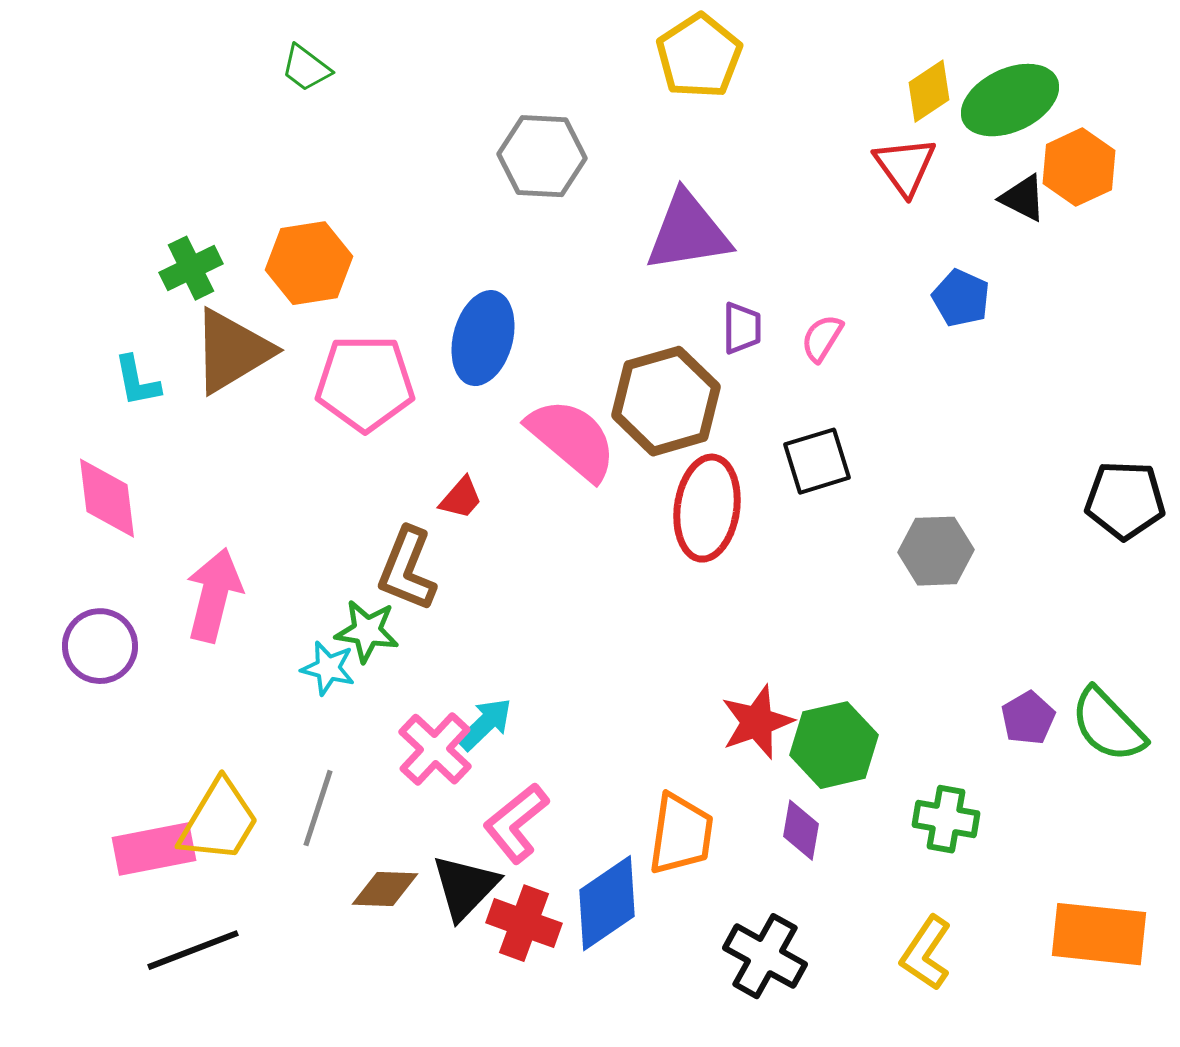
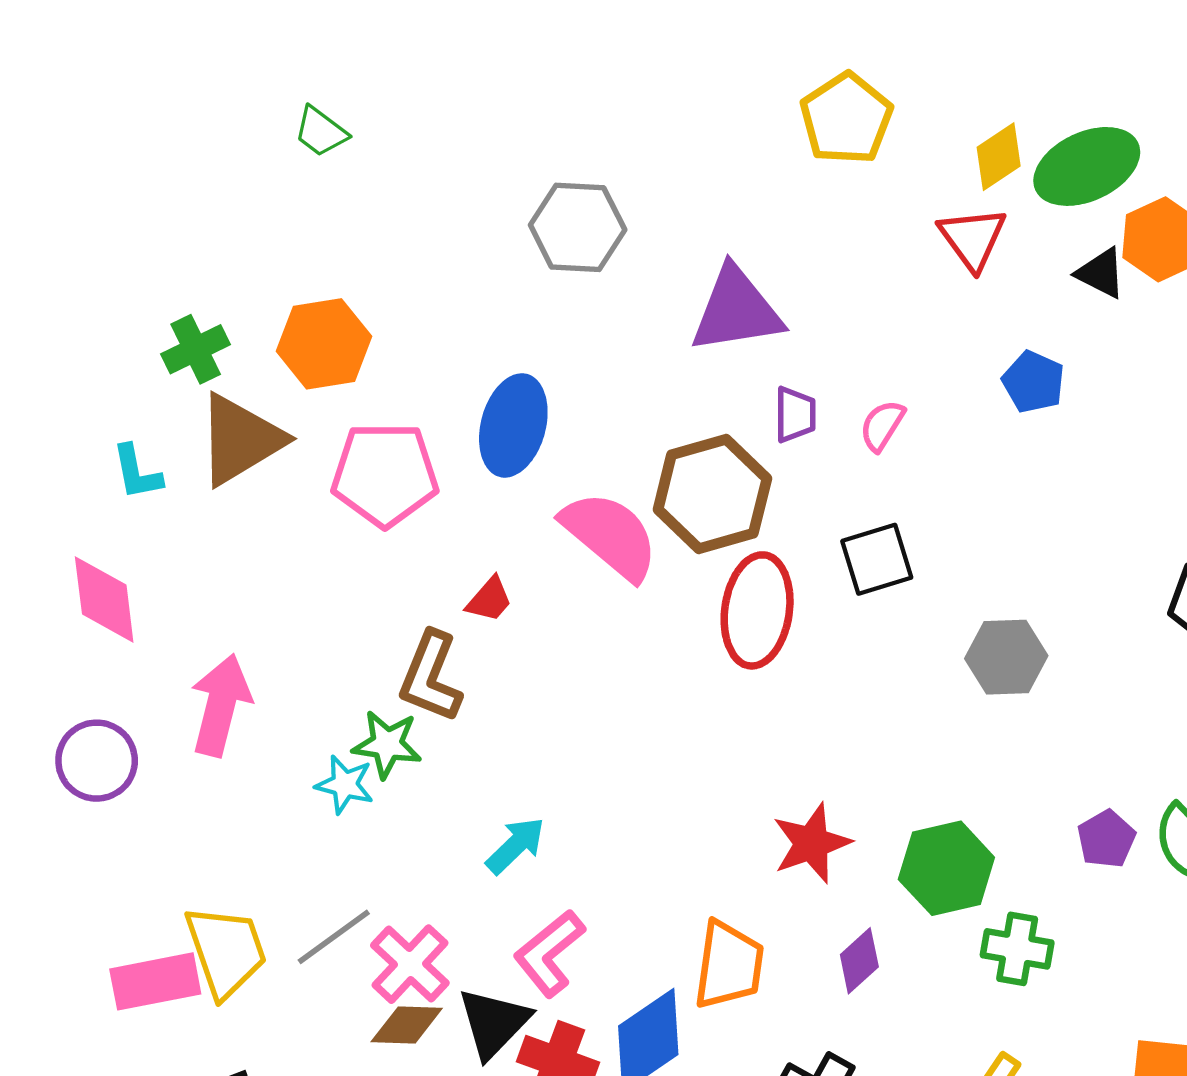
yellow pentagon: (699, 56) -> (846, 119), moved
green hexagon: (834, 745) -> (946, 868), moved
pink cross: (435, 749) -> (410, 964), moved
gray line: (318, 808) -> (334, 937), turned 36
yellow trapezoid: (219, 821) -> (226, 951), turned -50
purple diamond: (801, 830) -> (859, 961), turned 38

